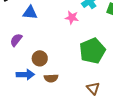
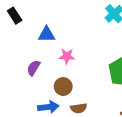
pink star: (72, 18) -> (67, 56), moved

